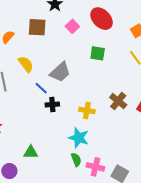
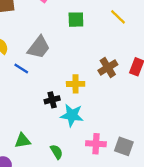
brown cross: (118, 101) -> (108, 67), turned 30
black cross: (52, 104) -> (52, 100), moved
green semicircle: (76, 160) -> (56, 152), moved

